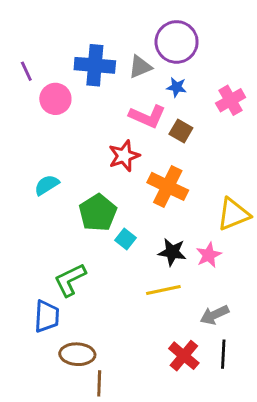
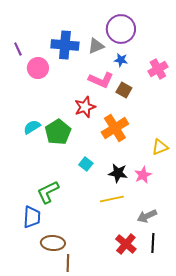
orange cross: (168, 186) -> (115, 128), turned 32
green pentagon: (98, 213) -> (58, 132), moved
yellow triangle: (233, 214) -> (160, 147), size x0.7

